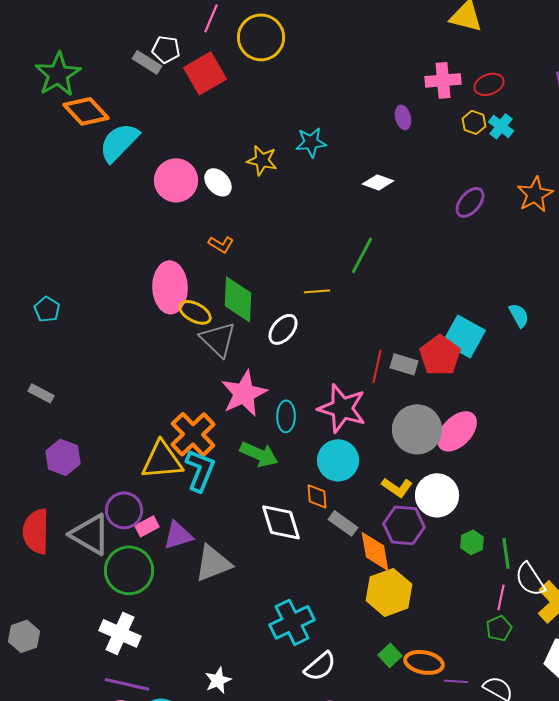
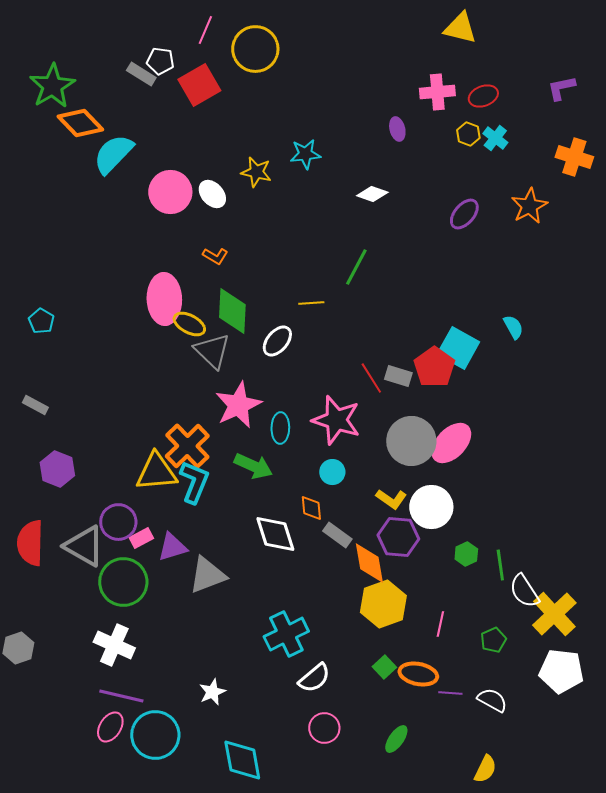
red line: (377, 366) -> (371, 378), turned -44
cyan circle: (338, 460) -> (332, 472), size x0.6
pink line: (501, 597) -> (440, 624), moved

